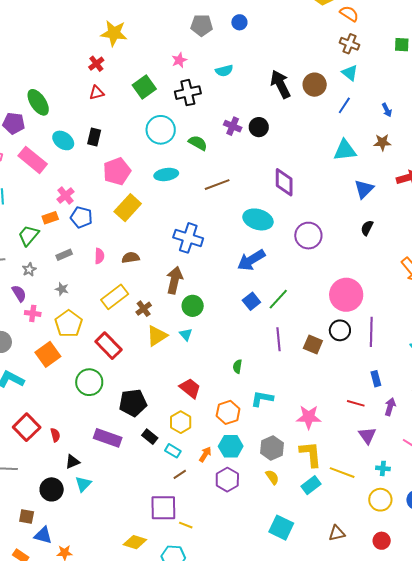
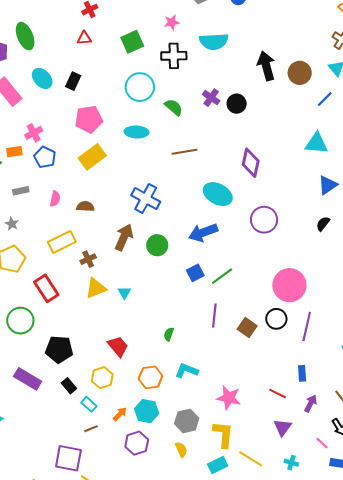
cyan semicircle: (224, 71) -> (214, 41), size x1.6
green circle: (193, 306) -> (157, 245), moved

